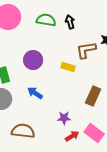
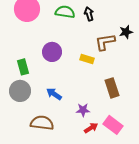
blue arrow: (35, 93) -> (54, 94), moved
brown rectangle: (93, 96) -> (112, 88), turned -42

